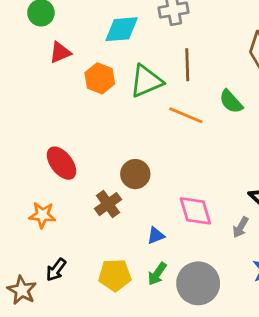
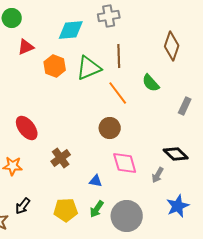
orange line: (186, 115) -> (118, 93), turned 30
brown circle: (135, 174) -> (110, 128), moved
blue triangle: (156, 236) -> (96, 181), turned 32

